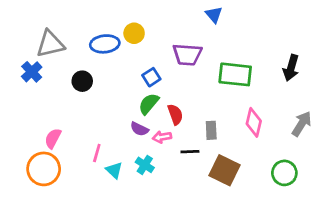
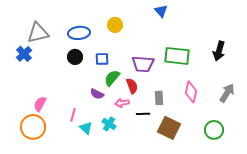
yellow circle: (134, 33) -> (115, 25), moved
purple trapezoid: (187, 55) -> (143, 64), moved
blue square: (151, 77) -> (102, 59), moved, turned 32
black circle: (82, 81) -> (75, 57), moved
purple semicircle: (139, 129) -> (97, 94), moved

